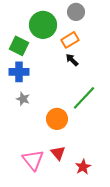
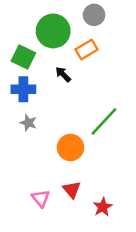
black arrow: (72, 60) -> (63, 74), moved
pink triangle: (33, 160) -> (41, 198), size x0.7

